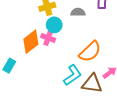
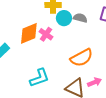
cyan circle: (54, 25) -> (64, 18), moved
cyan L-shape: (73, 75) -> (39, 78), moved

